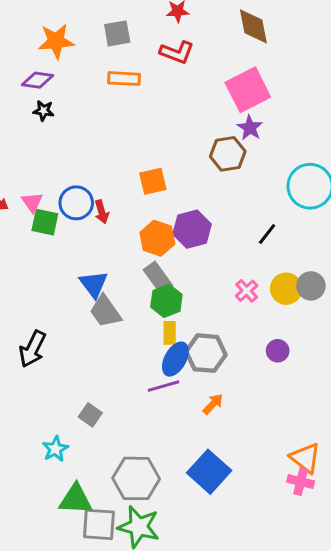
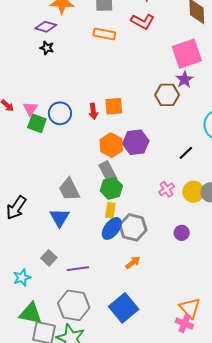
red arrow: (102, 212) -> (93, 111), moved
blue triangle: (94, 284) -> (60, 218), moved
purple line: (164, 386) -> (78, 269), moved

